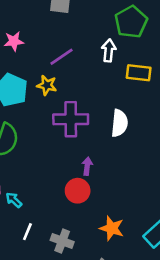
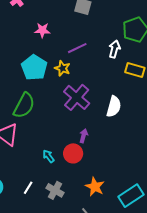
purple cross: (71, 119) -> (77, 97), turned 32
cyan arrow: (14, 200) -> (49, 156), moved
white line: (27, 232) -> (28, 188), moved

